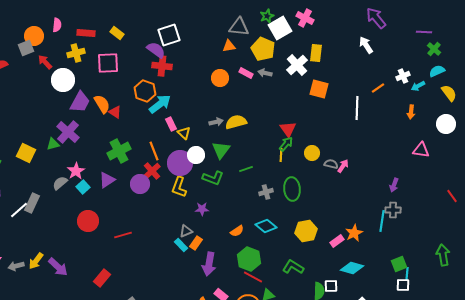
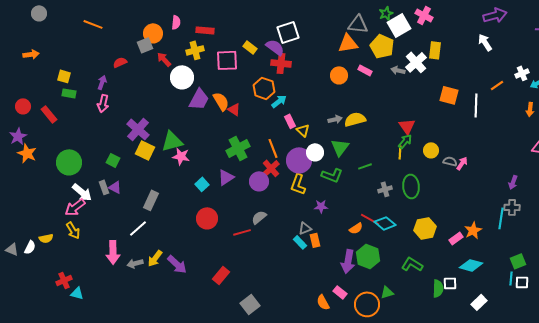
purple arrow: (376, 18) -> (495, 15), turned 115
yellow rectangle: (117, 33) -> (250, 47), moved
orange triangle: (229, 46) -> (348, 43), size x1.5
gray arrow: (265, 73) -> (398, 70), moved
orange square: (319, 89) -> (449, 95), moved
cyan arrow: (160, 104) -> (279, 101), size x0.7
purple cross: (68, 132) -> (138, 129), moved
green triangle: (53, 144) -> (172, 141), size x1.6
pink star: (76, 171) -> (181, 156), moved, turned -30
gray semicircle: (60, 183) -> (259, 217), moved
white line: (19, 210) -> (138, 228), moved
orange rectangle: (196, 243) -> (315, 240), turned -48
purple arrow: (209, 264) -> (348, 261), moved
cyan line: (407, 274) -> (511, 278), moved
red line: (253, 277) -> (370, 219), moved

